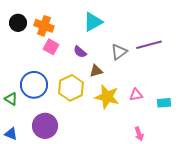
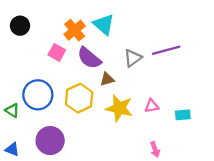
cyan triangle: (93, 22) -> (104, 25), turned -50
orange cross: (44, 26) -> (75, 30), moved, turned 30
purple semicircle: (80, 52) -> (89, 58), size x1.6

